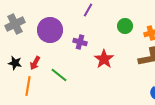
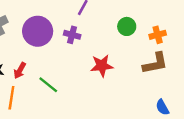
purple cross: (80, 42) -> (72, 35), moved
red star: (104, 59) -> (102, 66), turned 30

